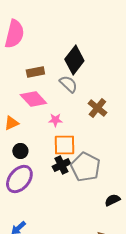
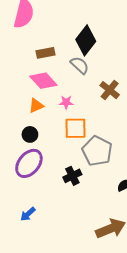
orange triangle: (11, 123) -> (36, 106), moved
black cross: (61, 165) -> (72, 176), moved

